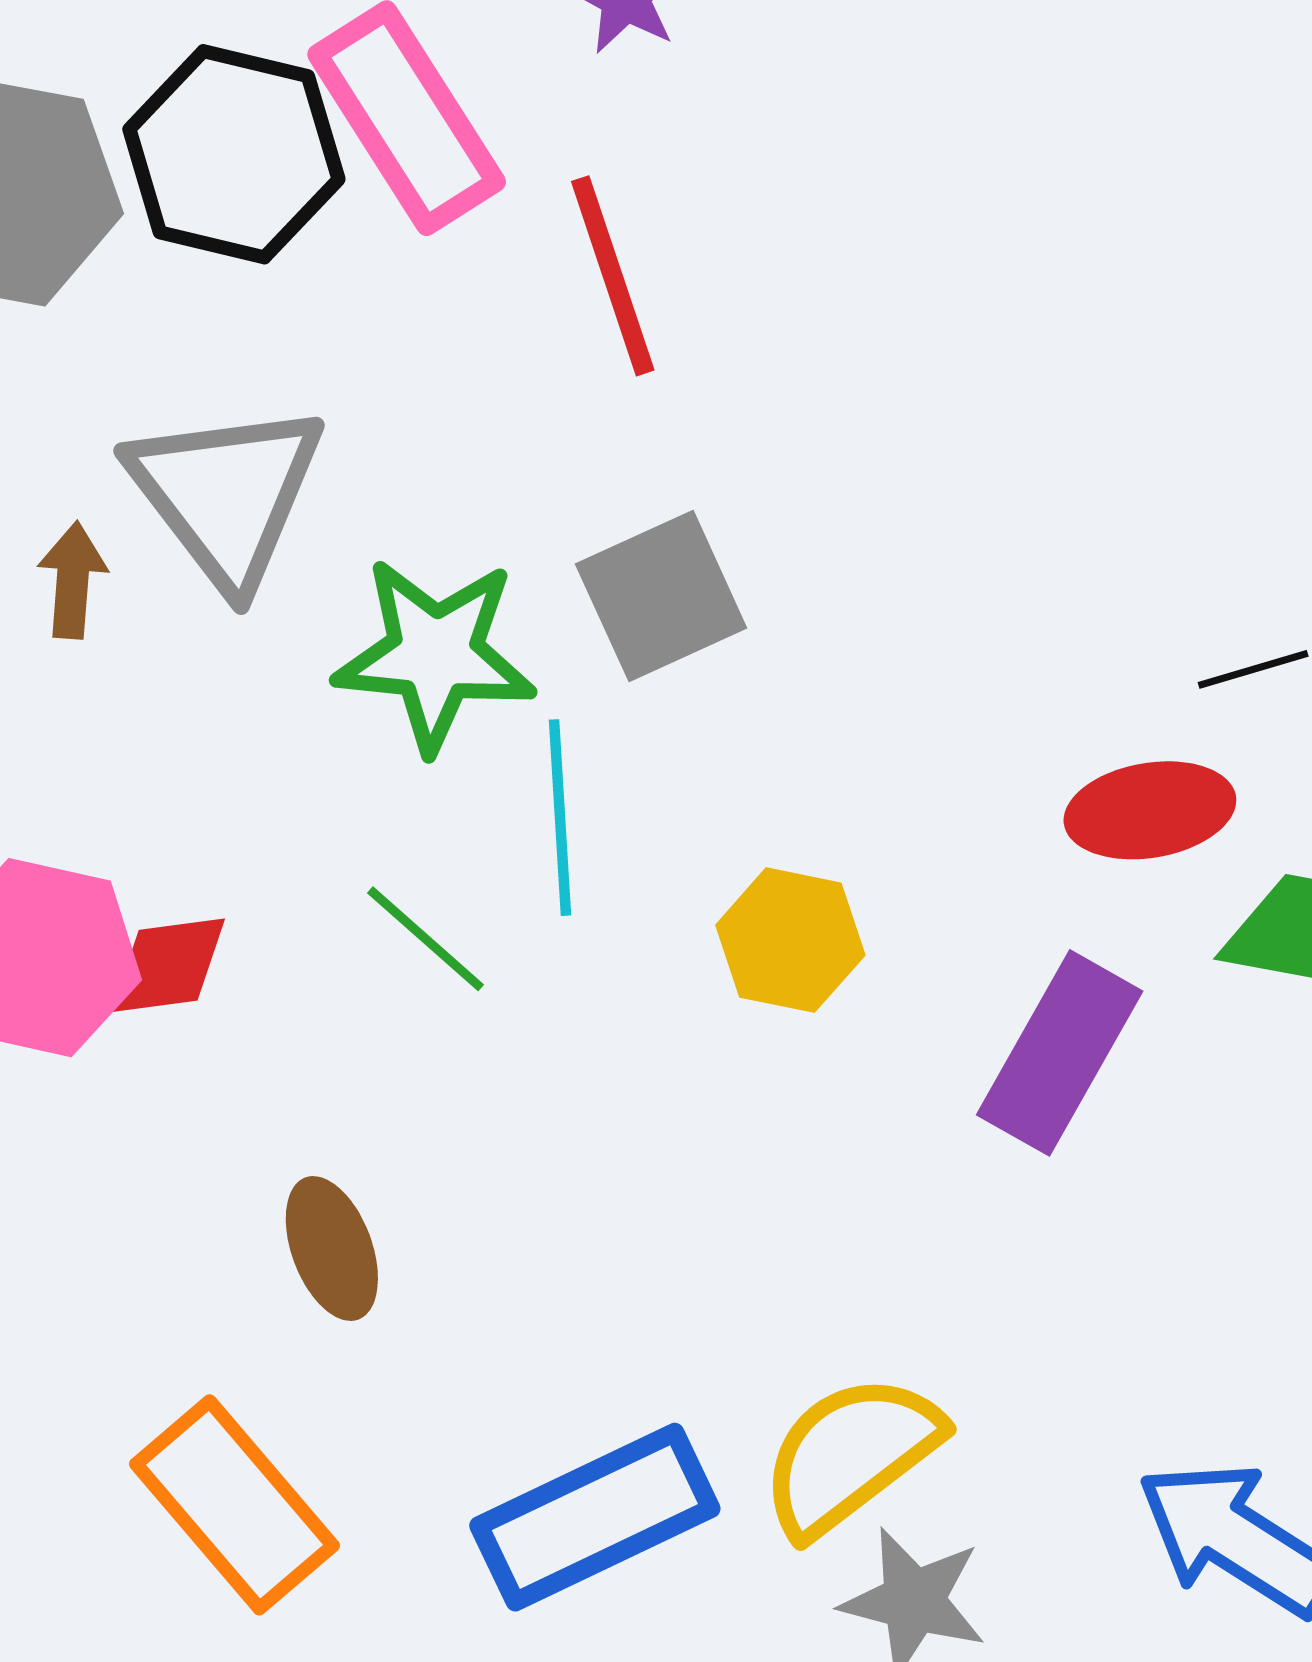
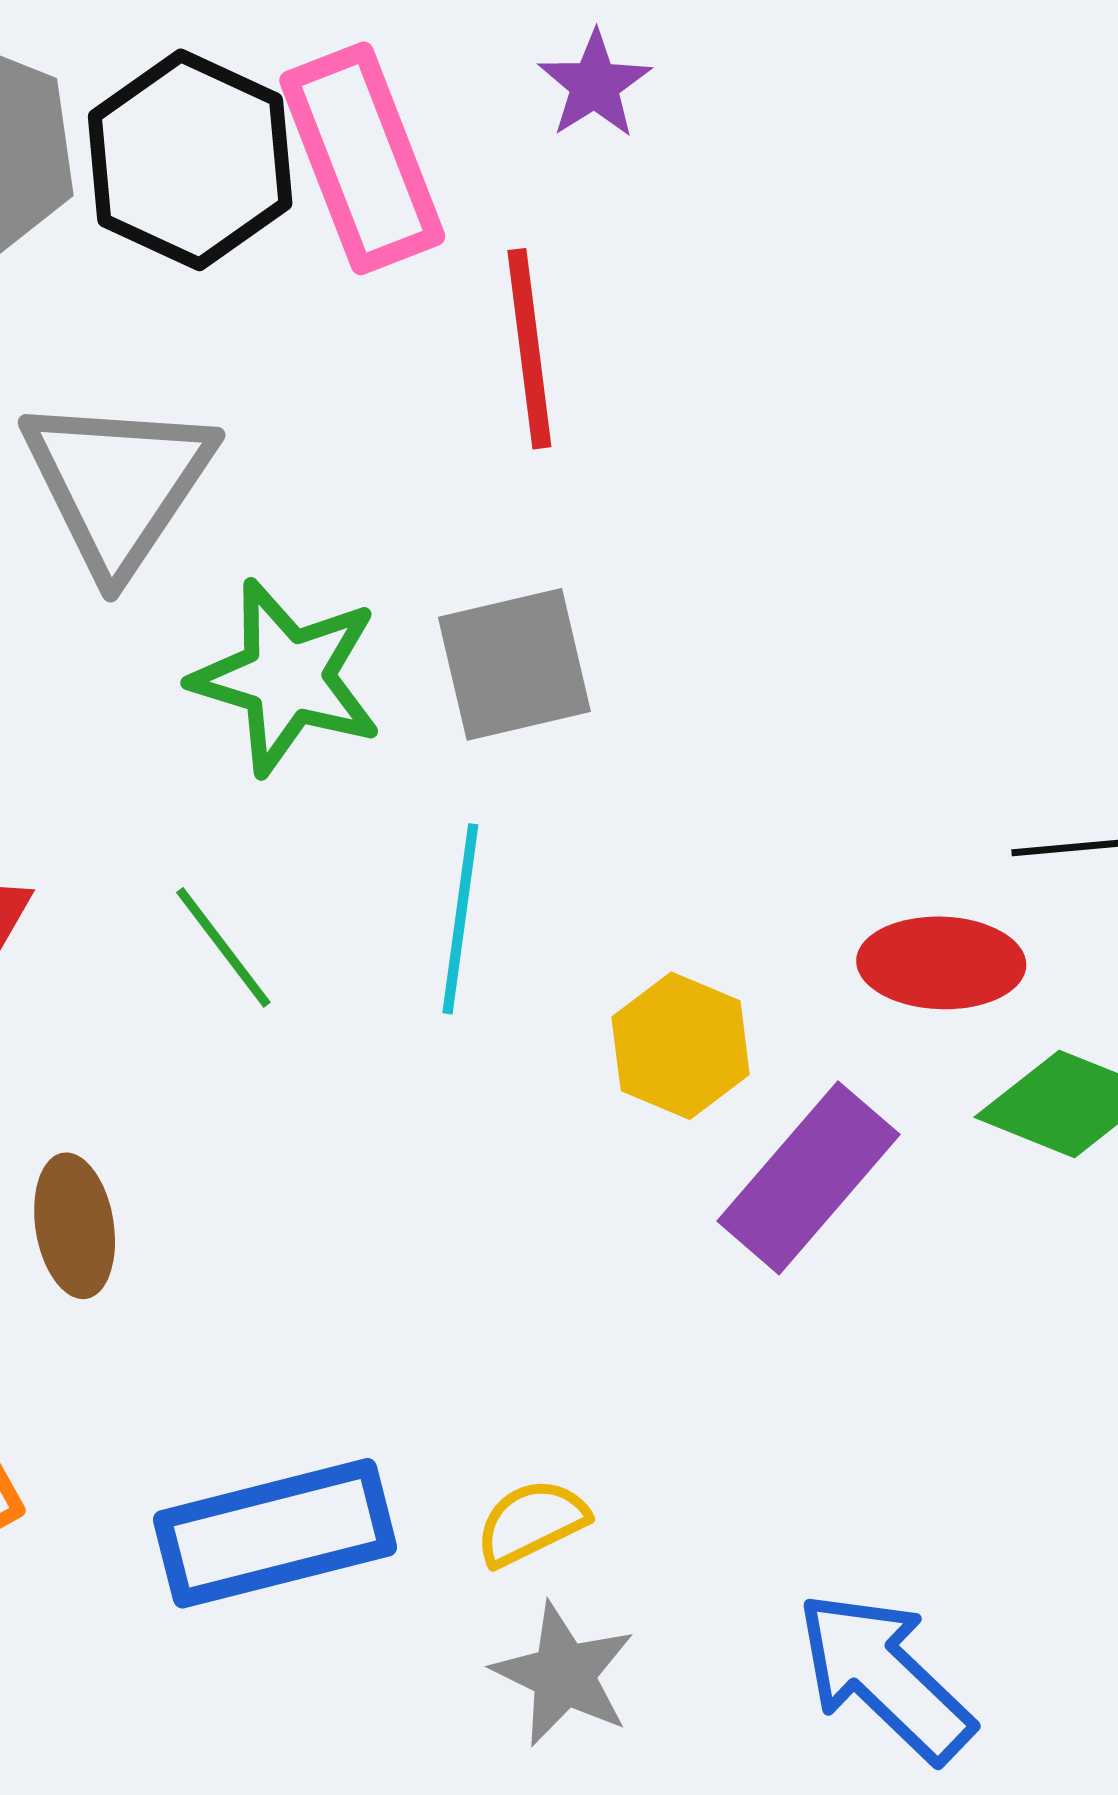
cyan line: (560, 818) -> (460, 919), moved
yellow hexagon: (790, 940) -> (681, 1046), moved
yellow semicircle: (850, 1455) -> (531, 1522), size x0.6

